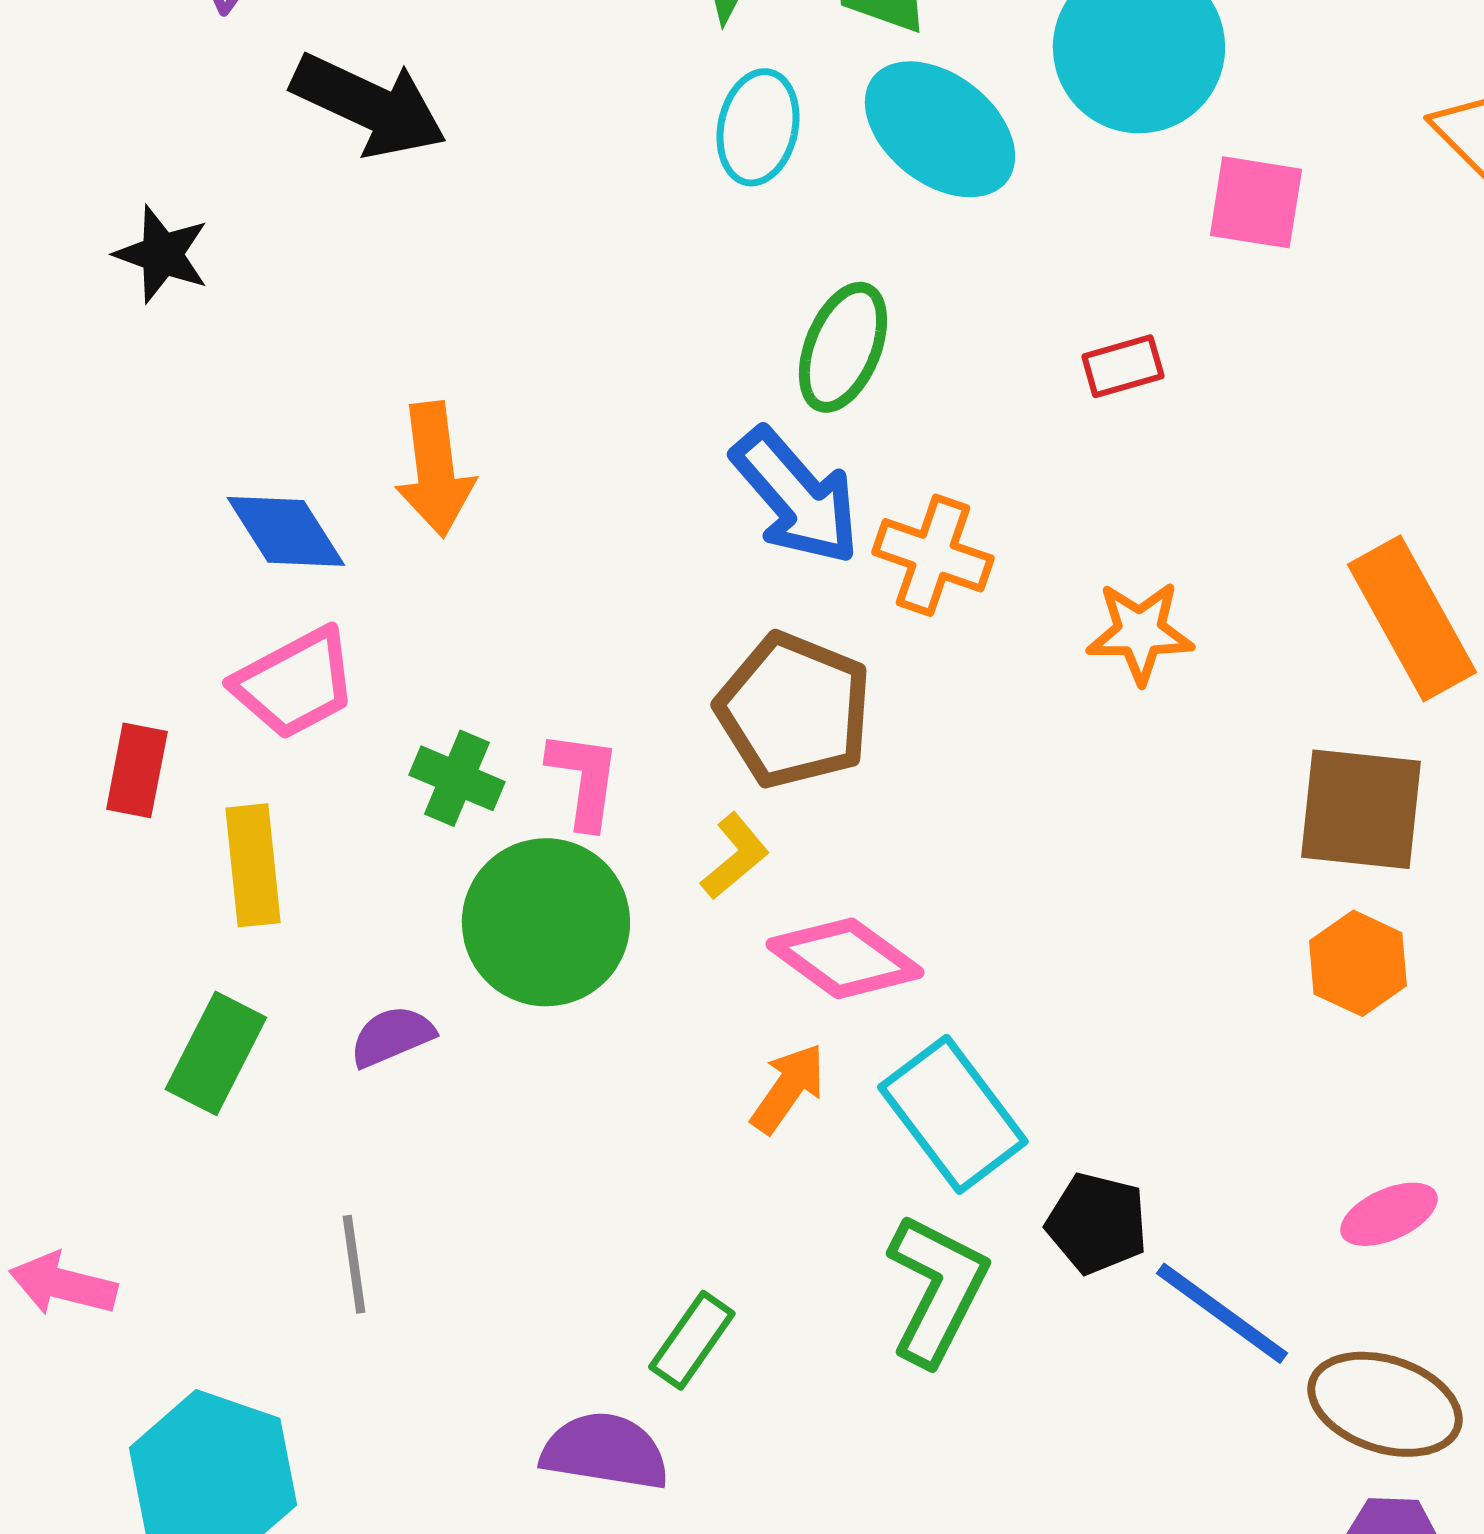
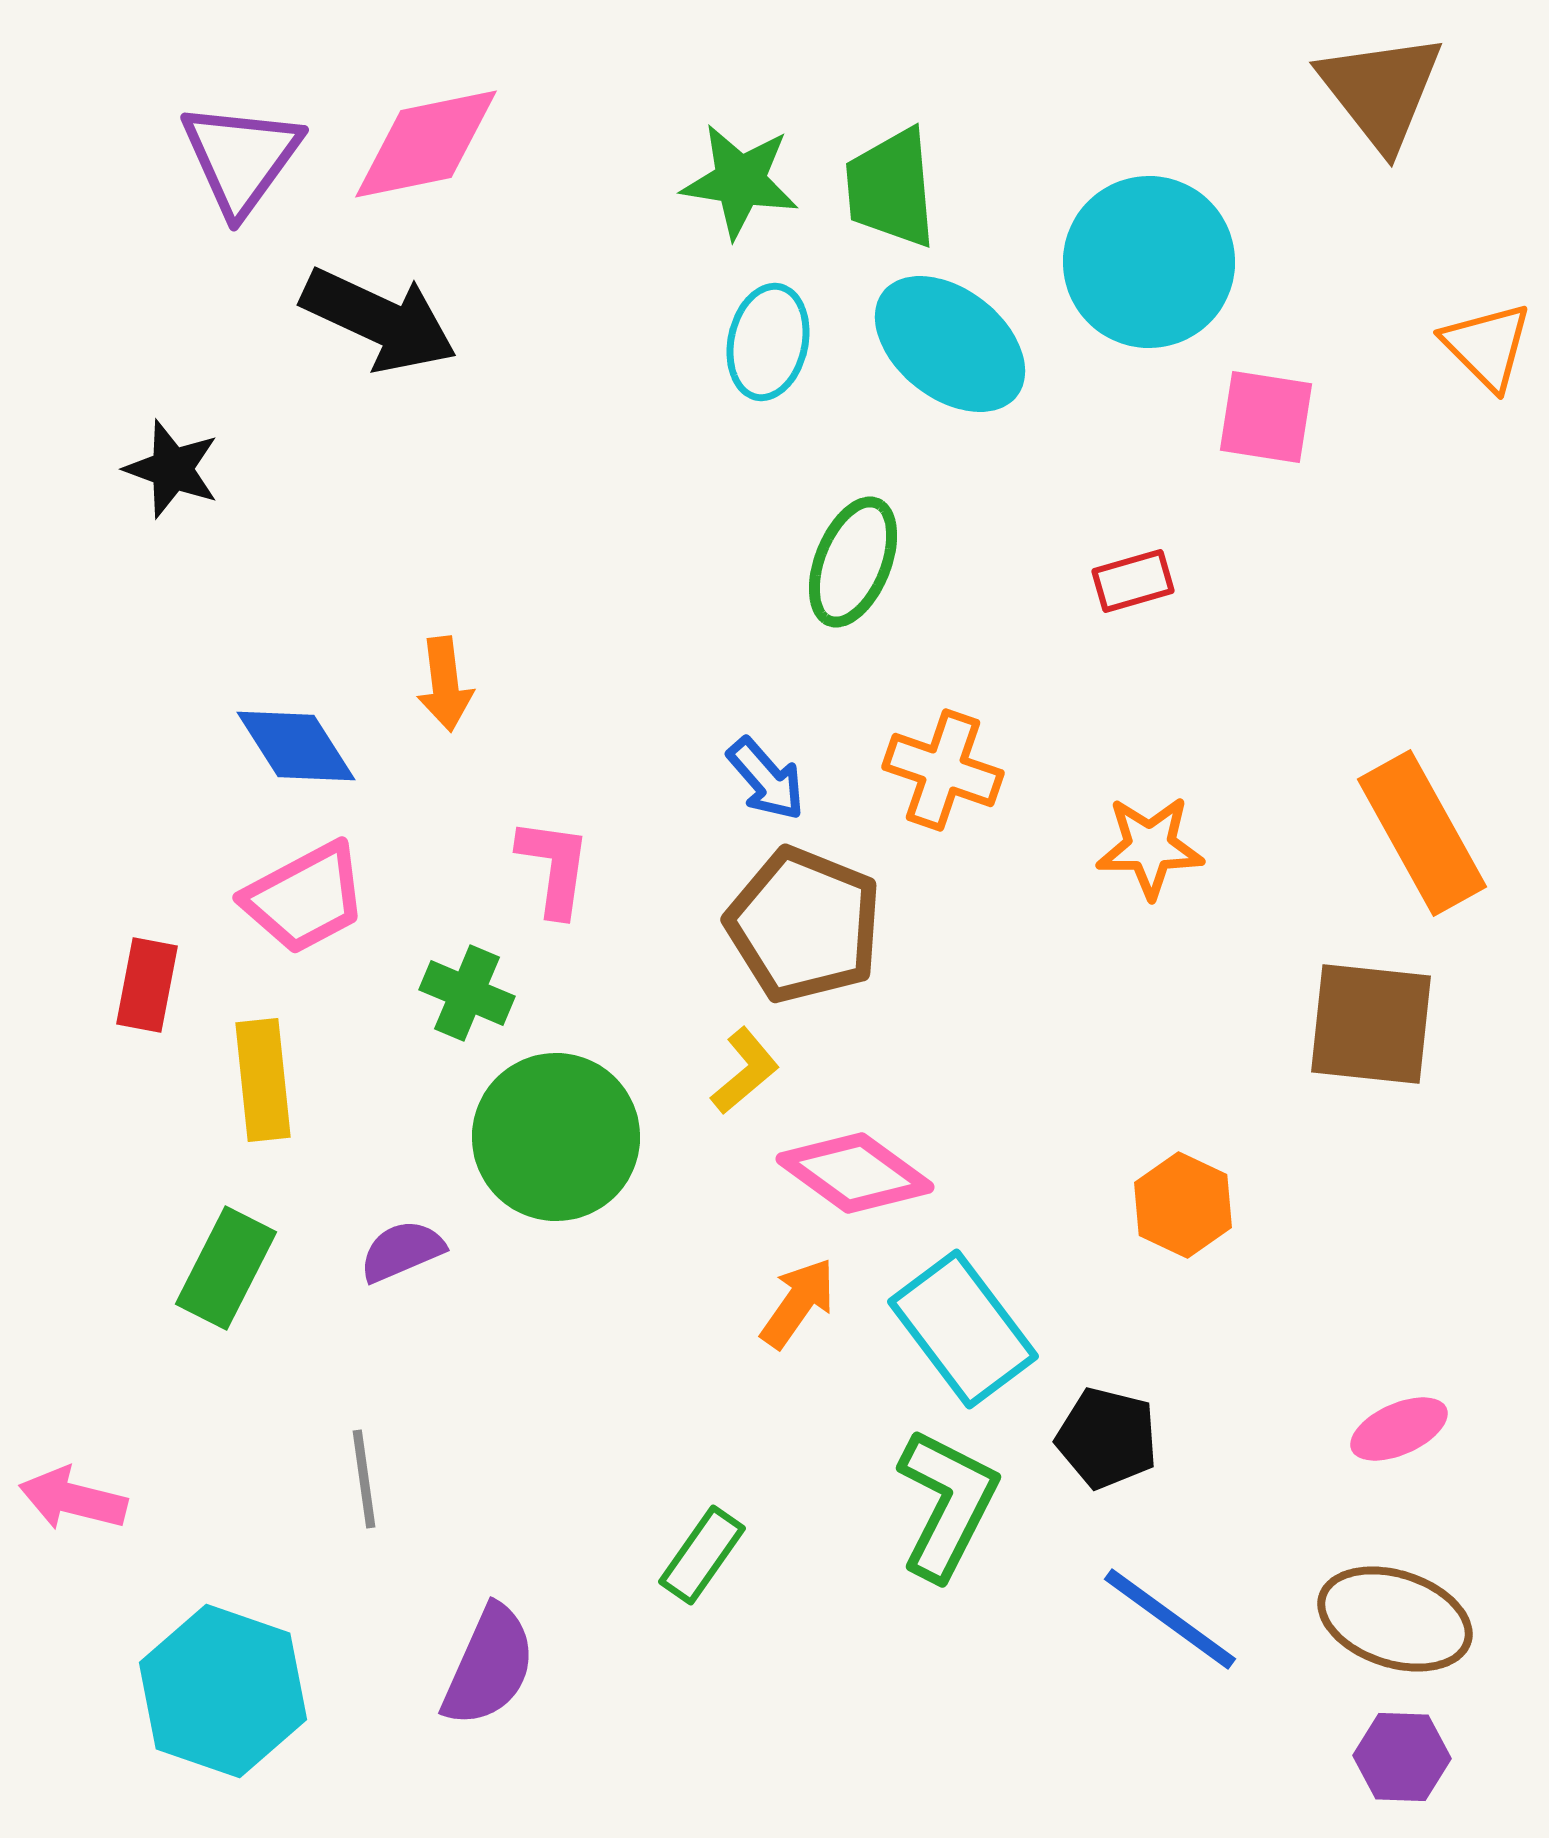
orange arrow: (435, 469) -> (445, 684), size x0.7
blue arrow: (796, 496) -> (766, 779), moved, size x0.6
pink L-shape: (584, 779) -> (554, 867), moved
orange hexagon: (1358, 963) -> (1183, 1205), moved
blue line: (1222, 1313) -> (1170, 1619), moved
purple semicircle: (605, 1451) -> (489, 1666), moved, turned 105

